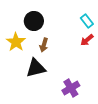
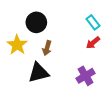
purple cross: (71, 88) -> (86, 76), moved

